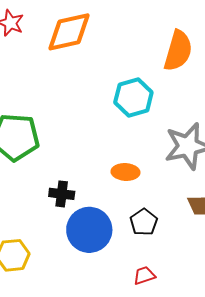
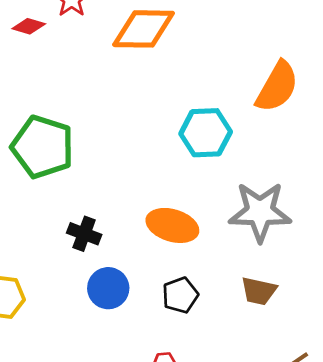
orange ellipse: (125, 172) -> (172, 225), size x1.4
blue circle: (89, 230) -> (108, 288), size x0.7

